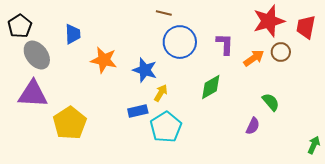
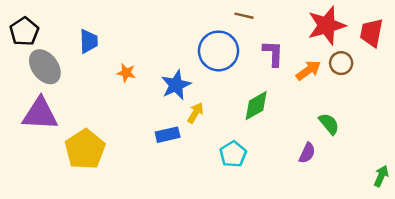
brown line: (164, 13) -> (244, 16), moved
orange star: (104, 60) -> (126, 73), size x0.6
blue star: (145, 70) -> (176, 85), turned 30
cyan pentagon: (166, 127) -> (233, 154), moved, size x0.7

